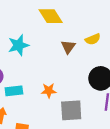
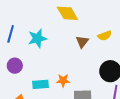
cyan rectangle: (14, 91) -> (40, 84), moved

